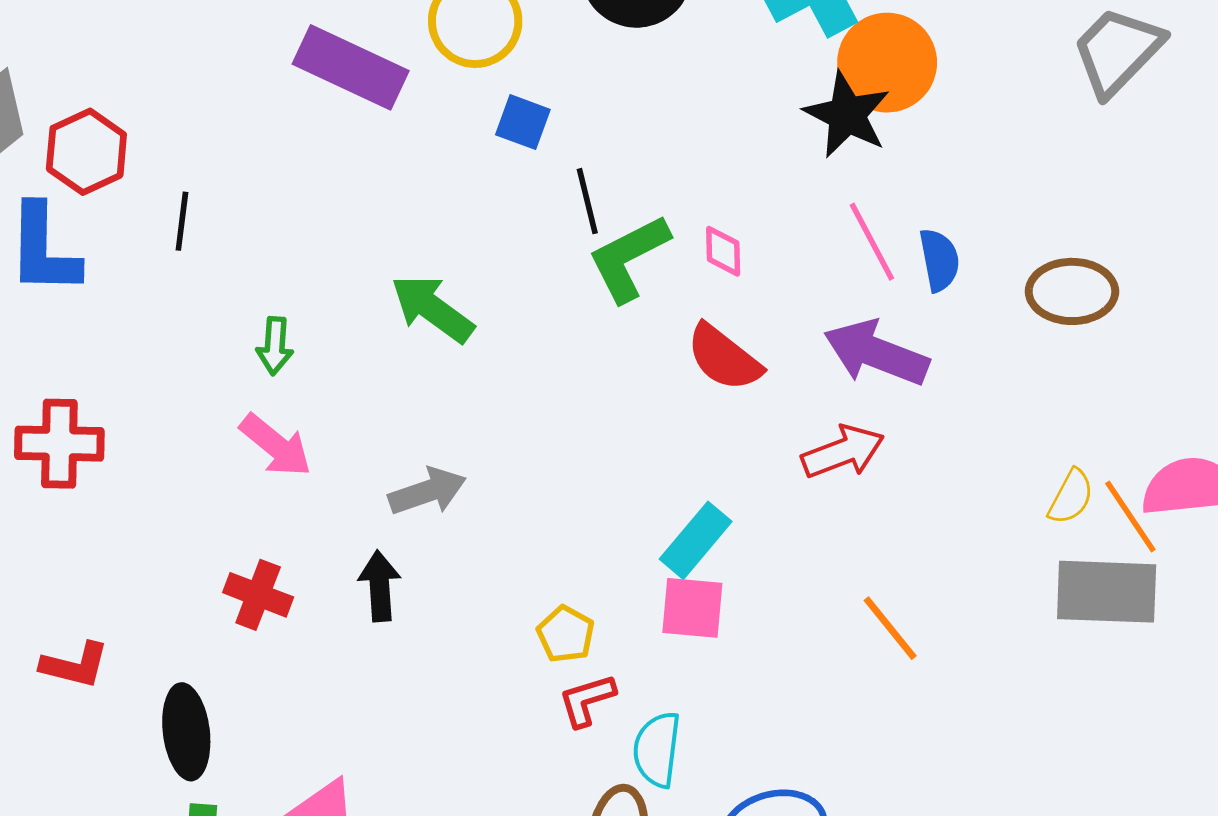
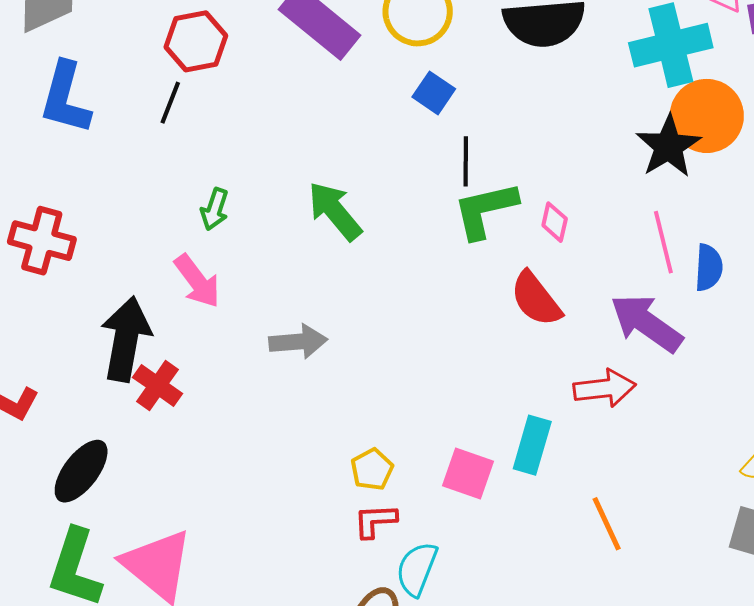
red hexagon: (86, 152) -> (196, 41), moved
cyan rectangle: (696, 540) -> (532, 445), moved, turned -38
black arrow: (380, 586) -> (126, 339), moved, size x1.6
black ellipse: (186, 732) -> (81, 471), turned 30

